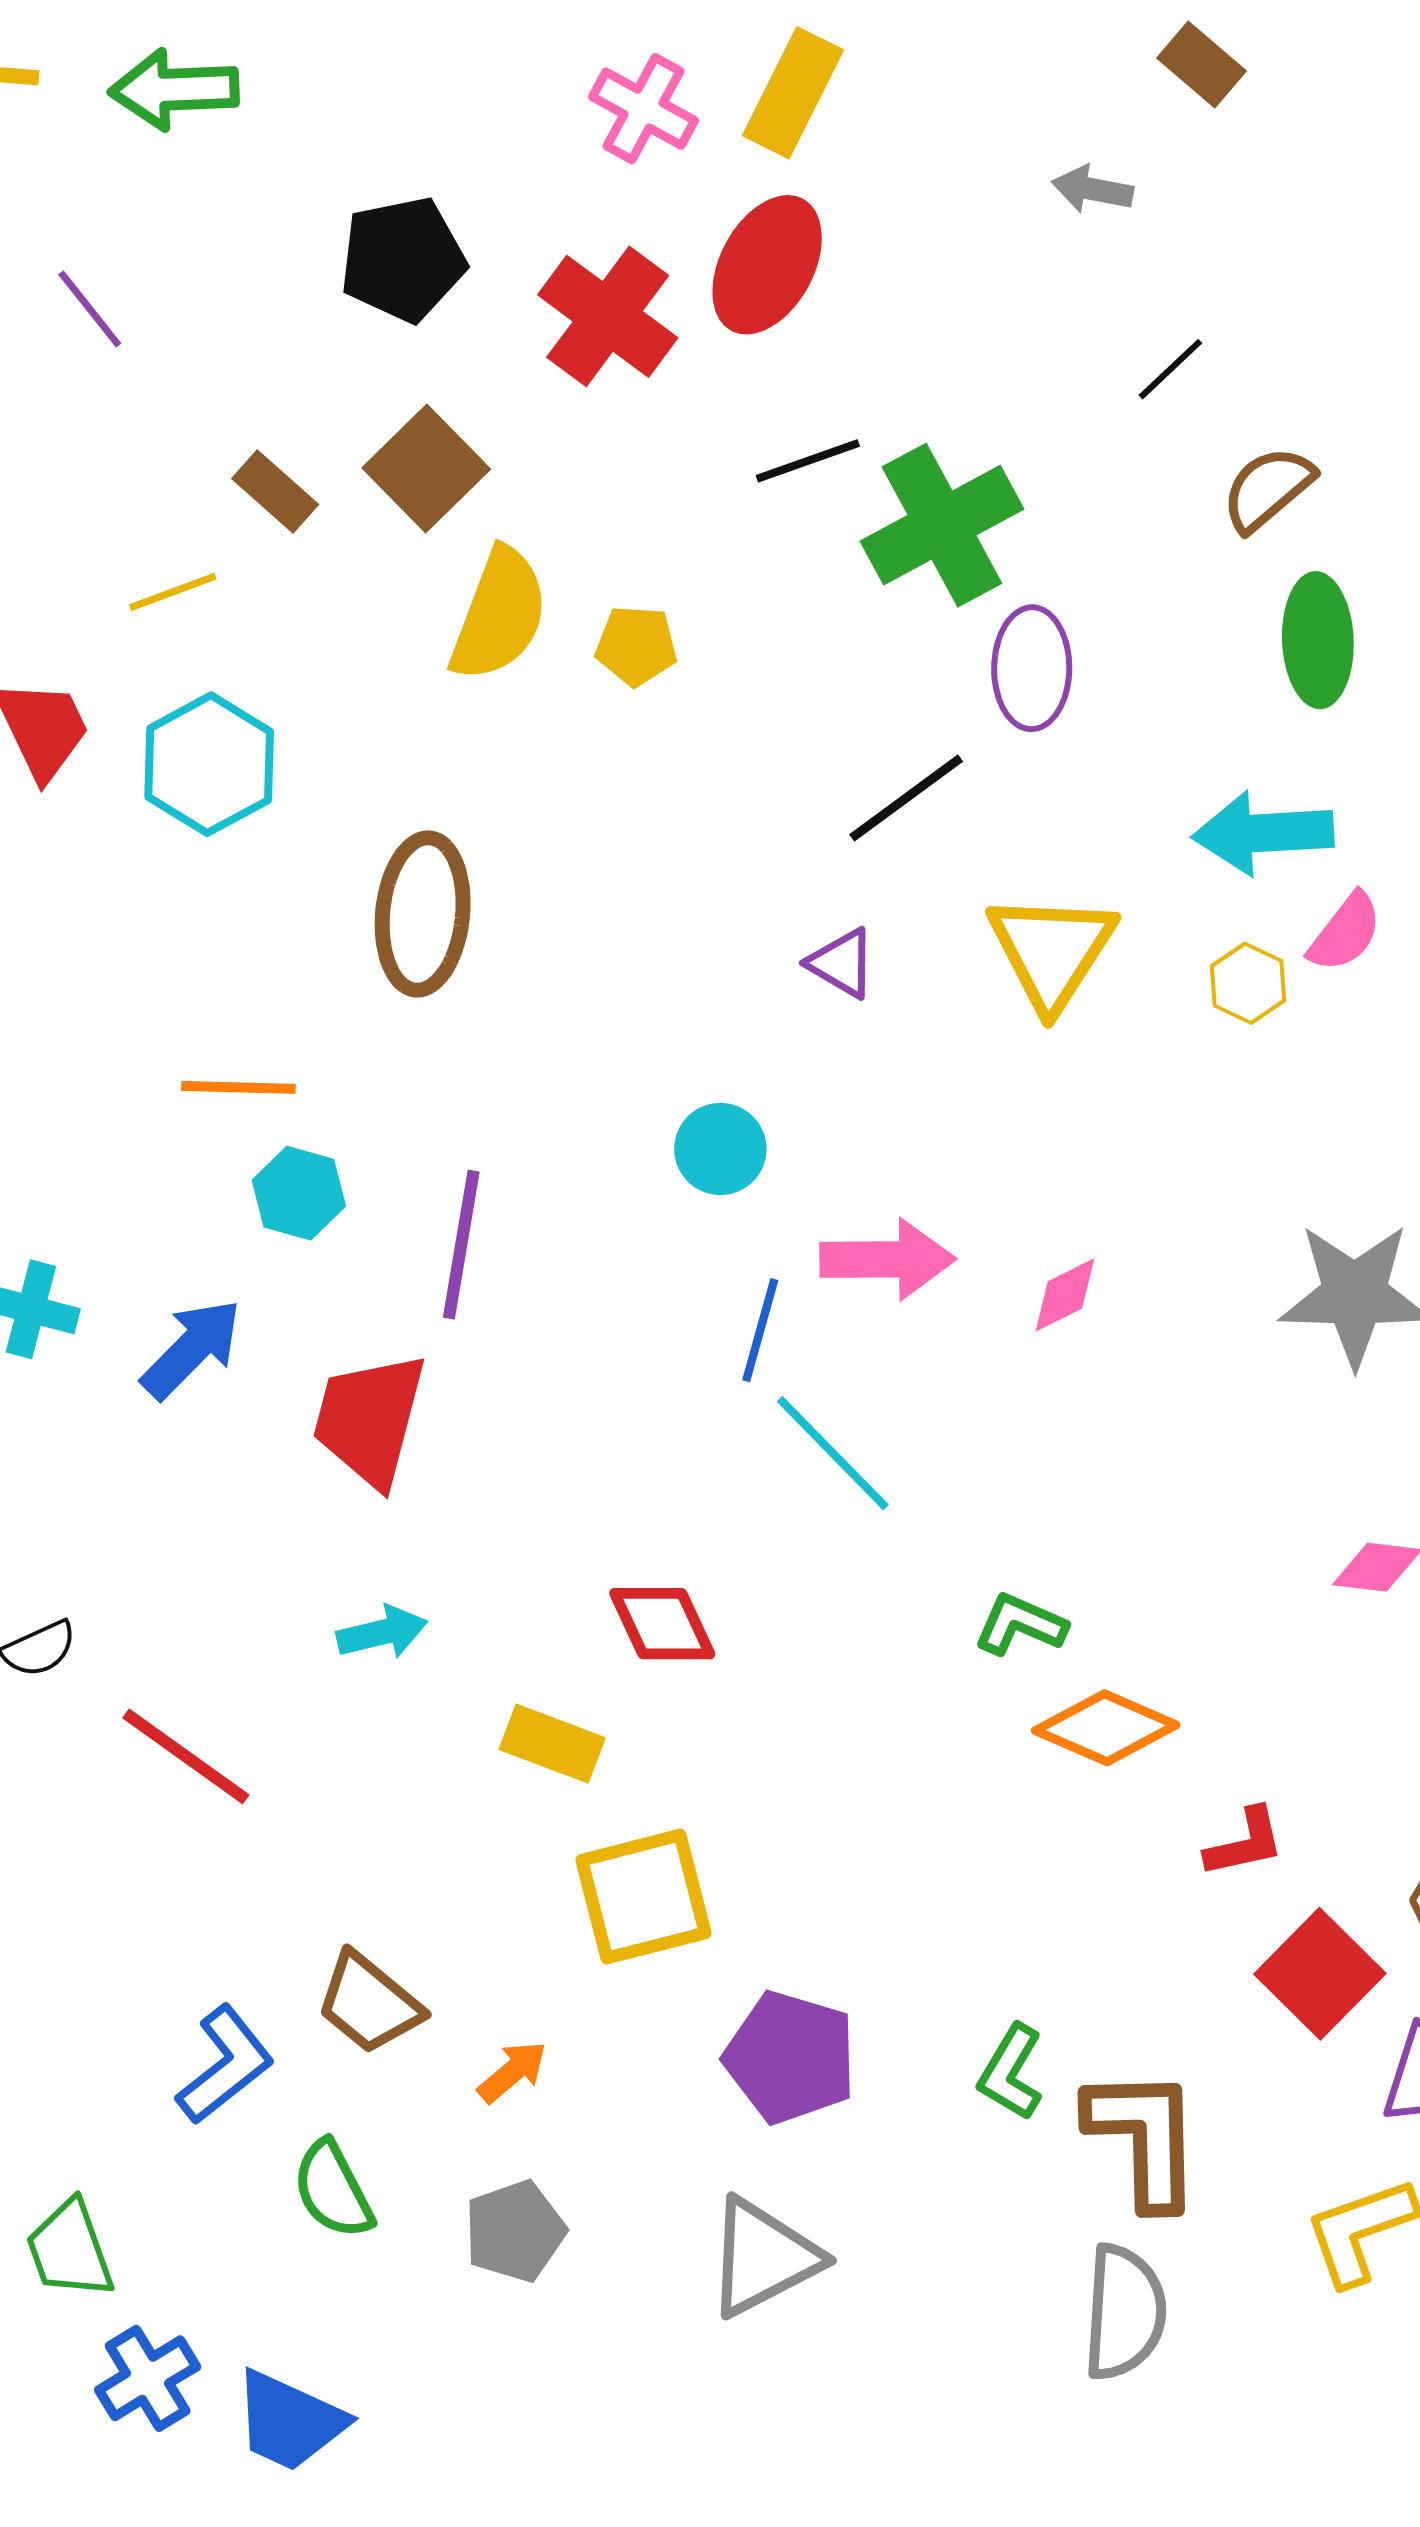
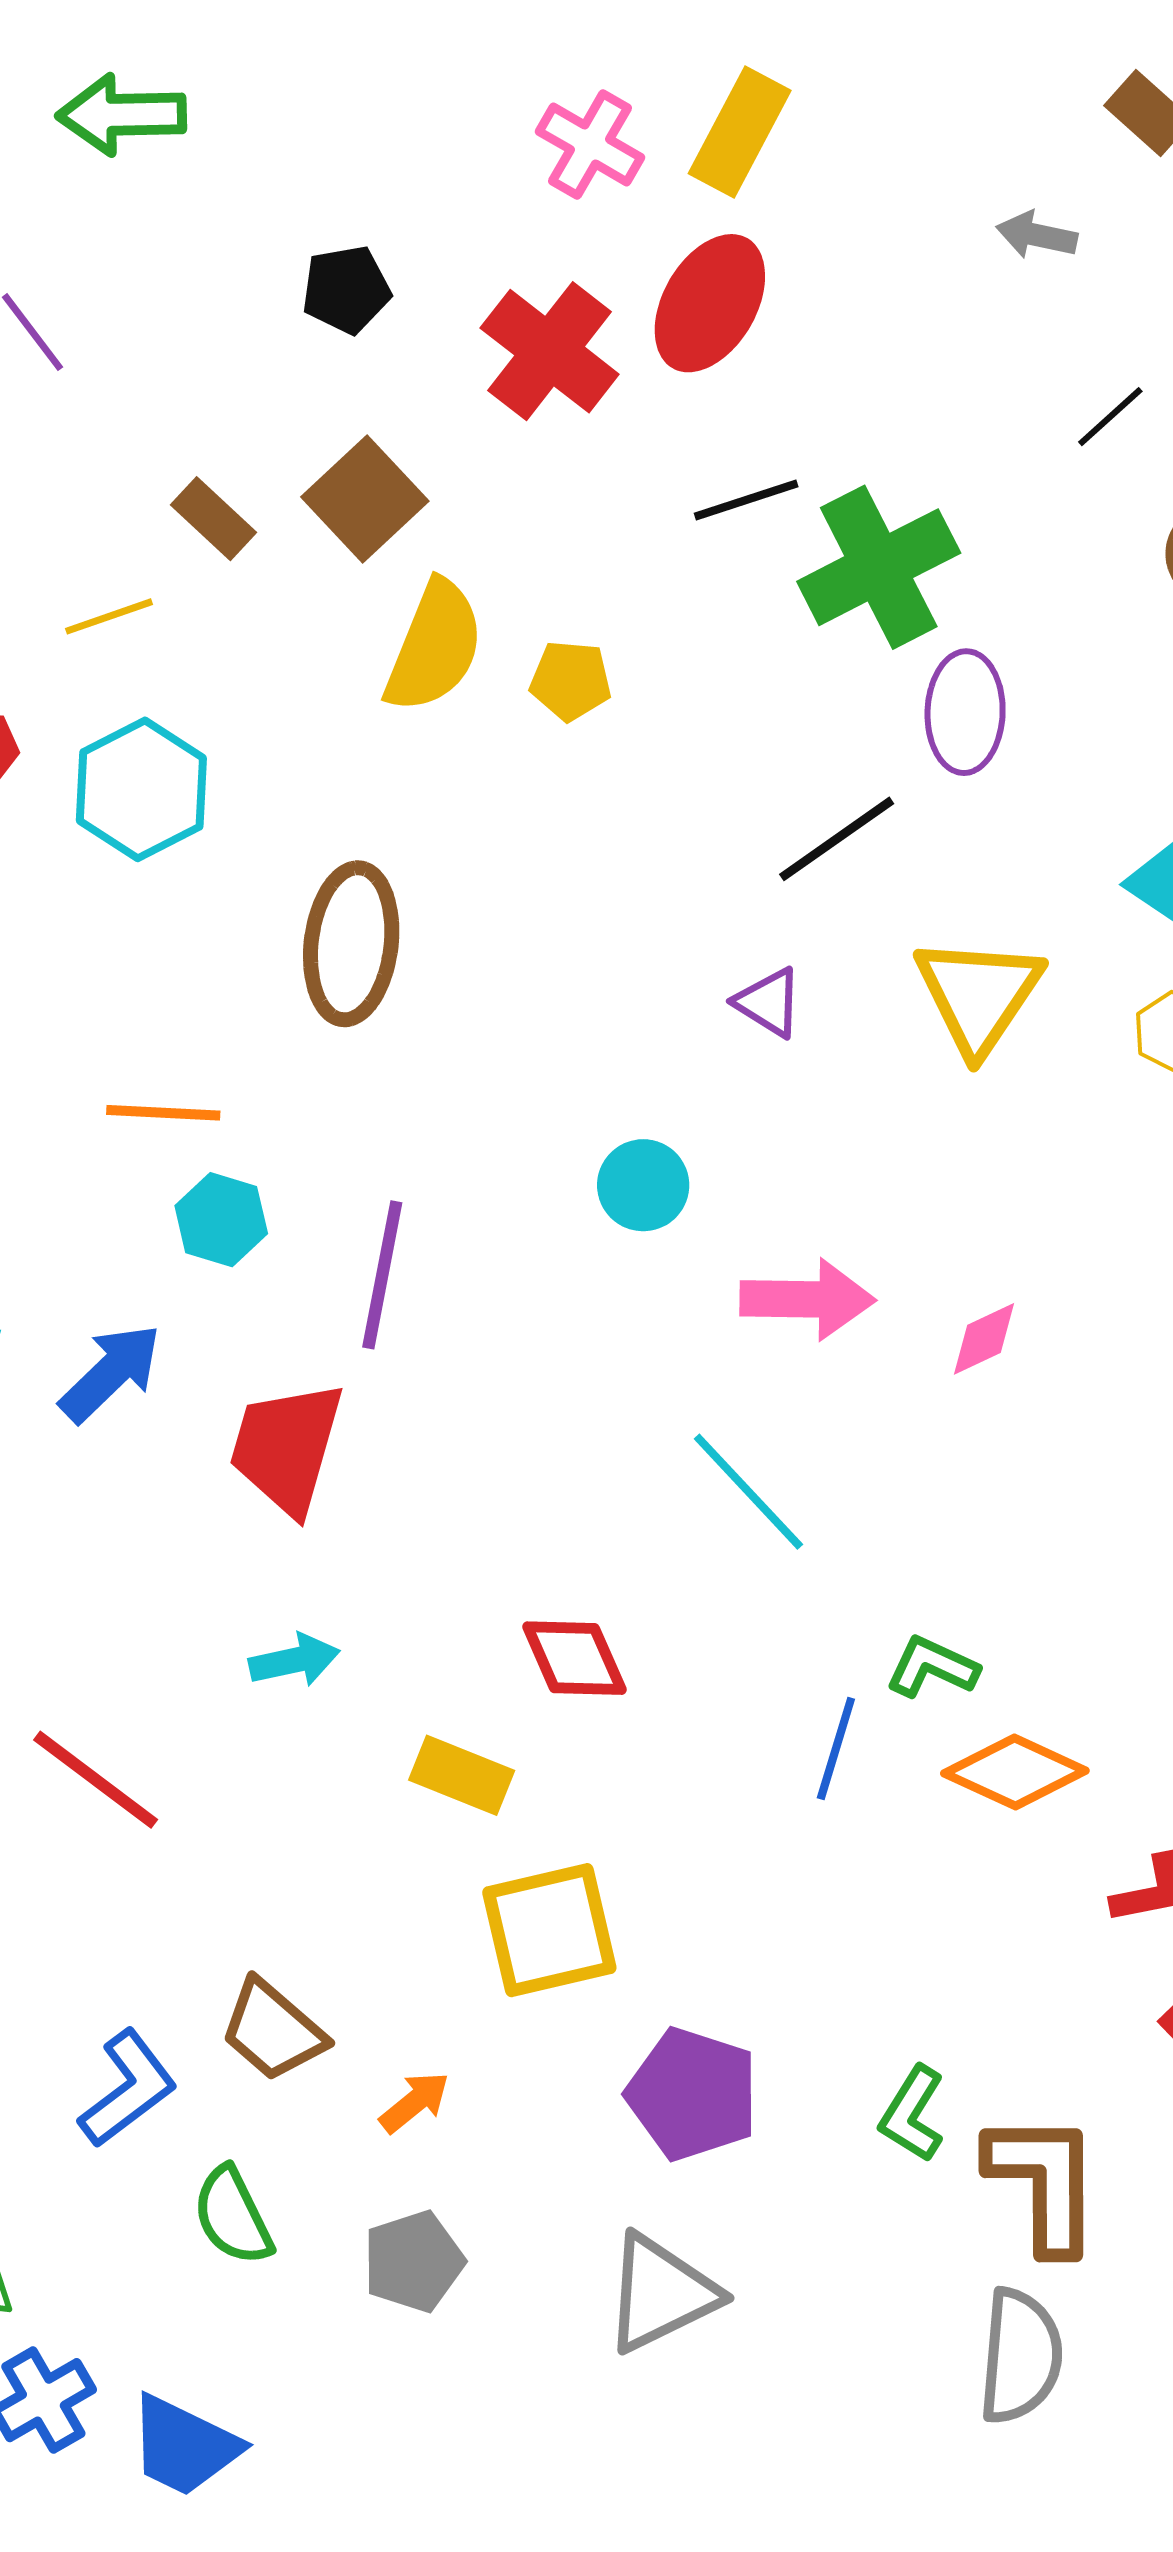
black pentagon: (403, 259) -> (346, 290), size x0.7
blue line: (760, 1330) -> (836, 1749), moved

